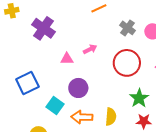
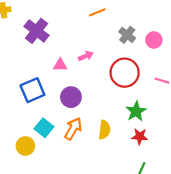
blue square: (27, 83) -> (32, 90), moved
cyan square: (55, 106) -> (44, 128), moved
orange arrow: (82, 117) -> (73, 129), turned 115

